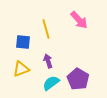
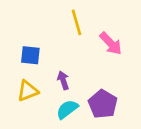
pink arrow: (79, 20) -> (111, 43), moved
yellow line: (46, 29) -> (76, 22), moved

